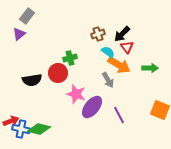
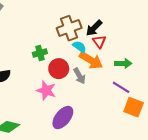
brown cross: (98, 34) -> (69, 28), size x1.6
red circle: (58, 73) -> (59, 69), moved
purple ellipse: (92, 107) -> (63, 118), moved
purple line: (119, 115) -> (121, 87), moved, turned -30

